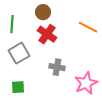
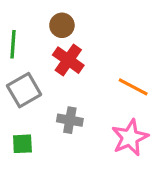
orange line: (88, 27) -> (133, 87), moved
gray cross: (57, 67) -> (70, 120), moved

